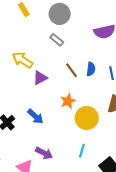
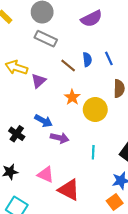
gray rectangle: (57, 40) -> (46, 39), size x1.5
cyan line: (82, 151) -> (93, 152), moved
purple arrow: (44, 153) -> (60, 138), moved

